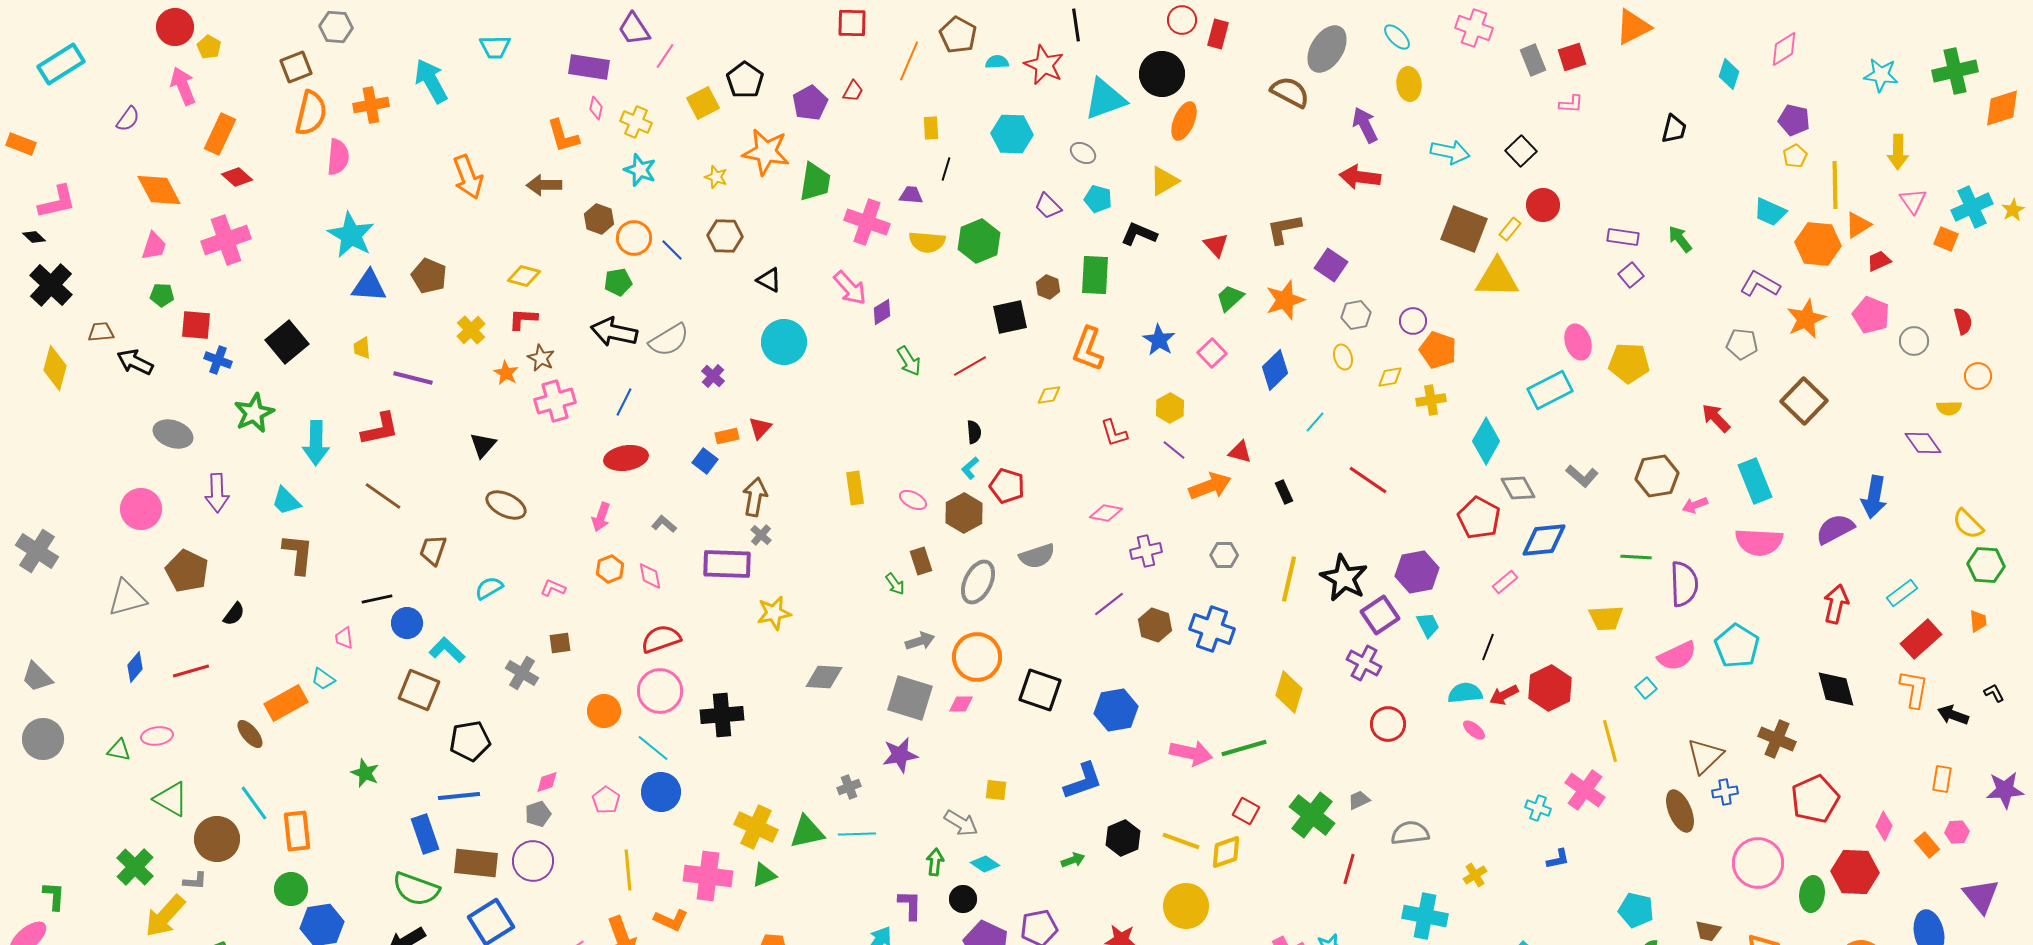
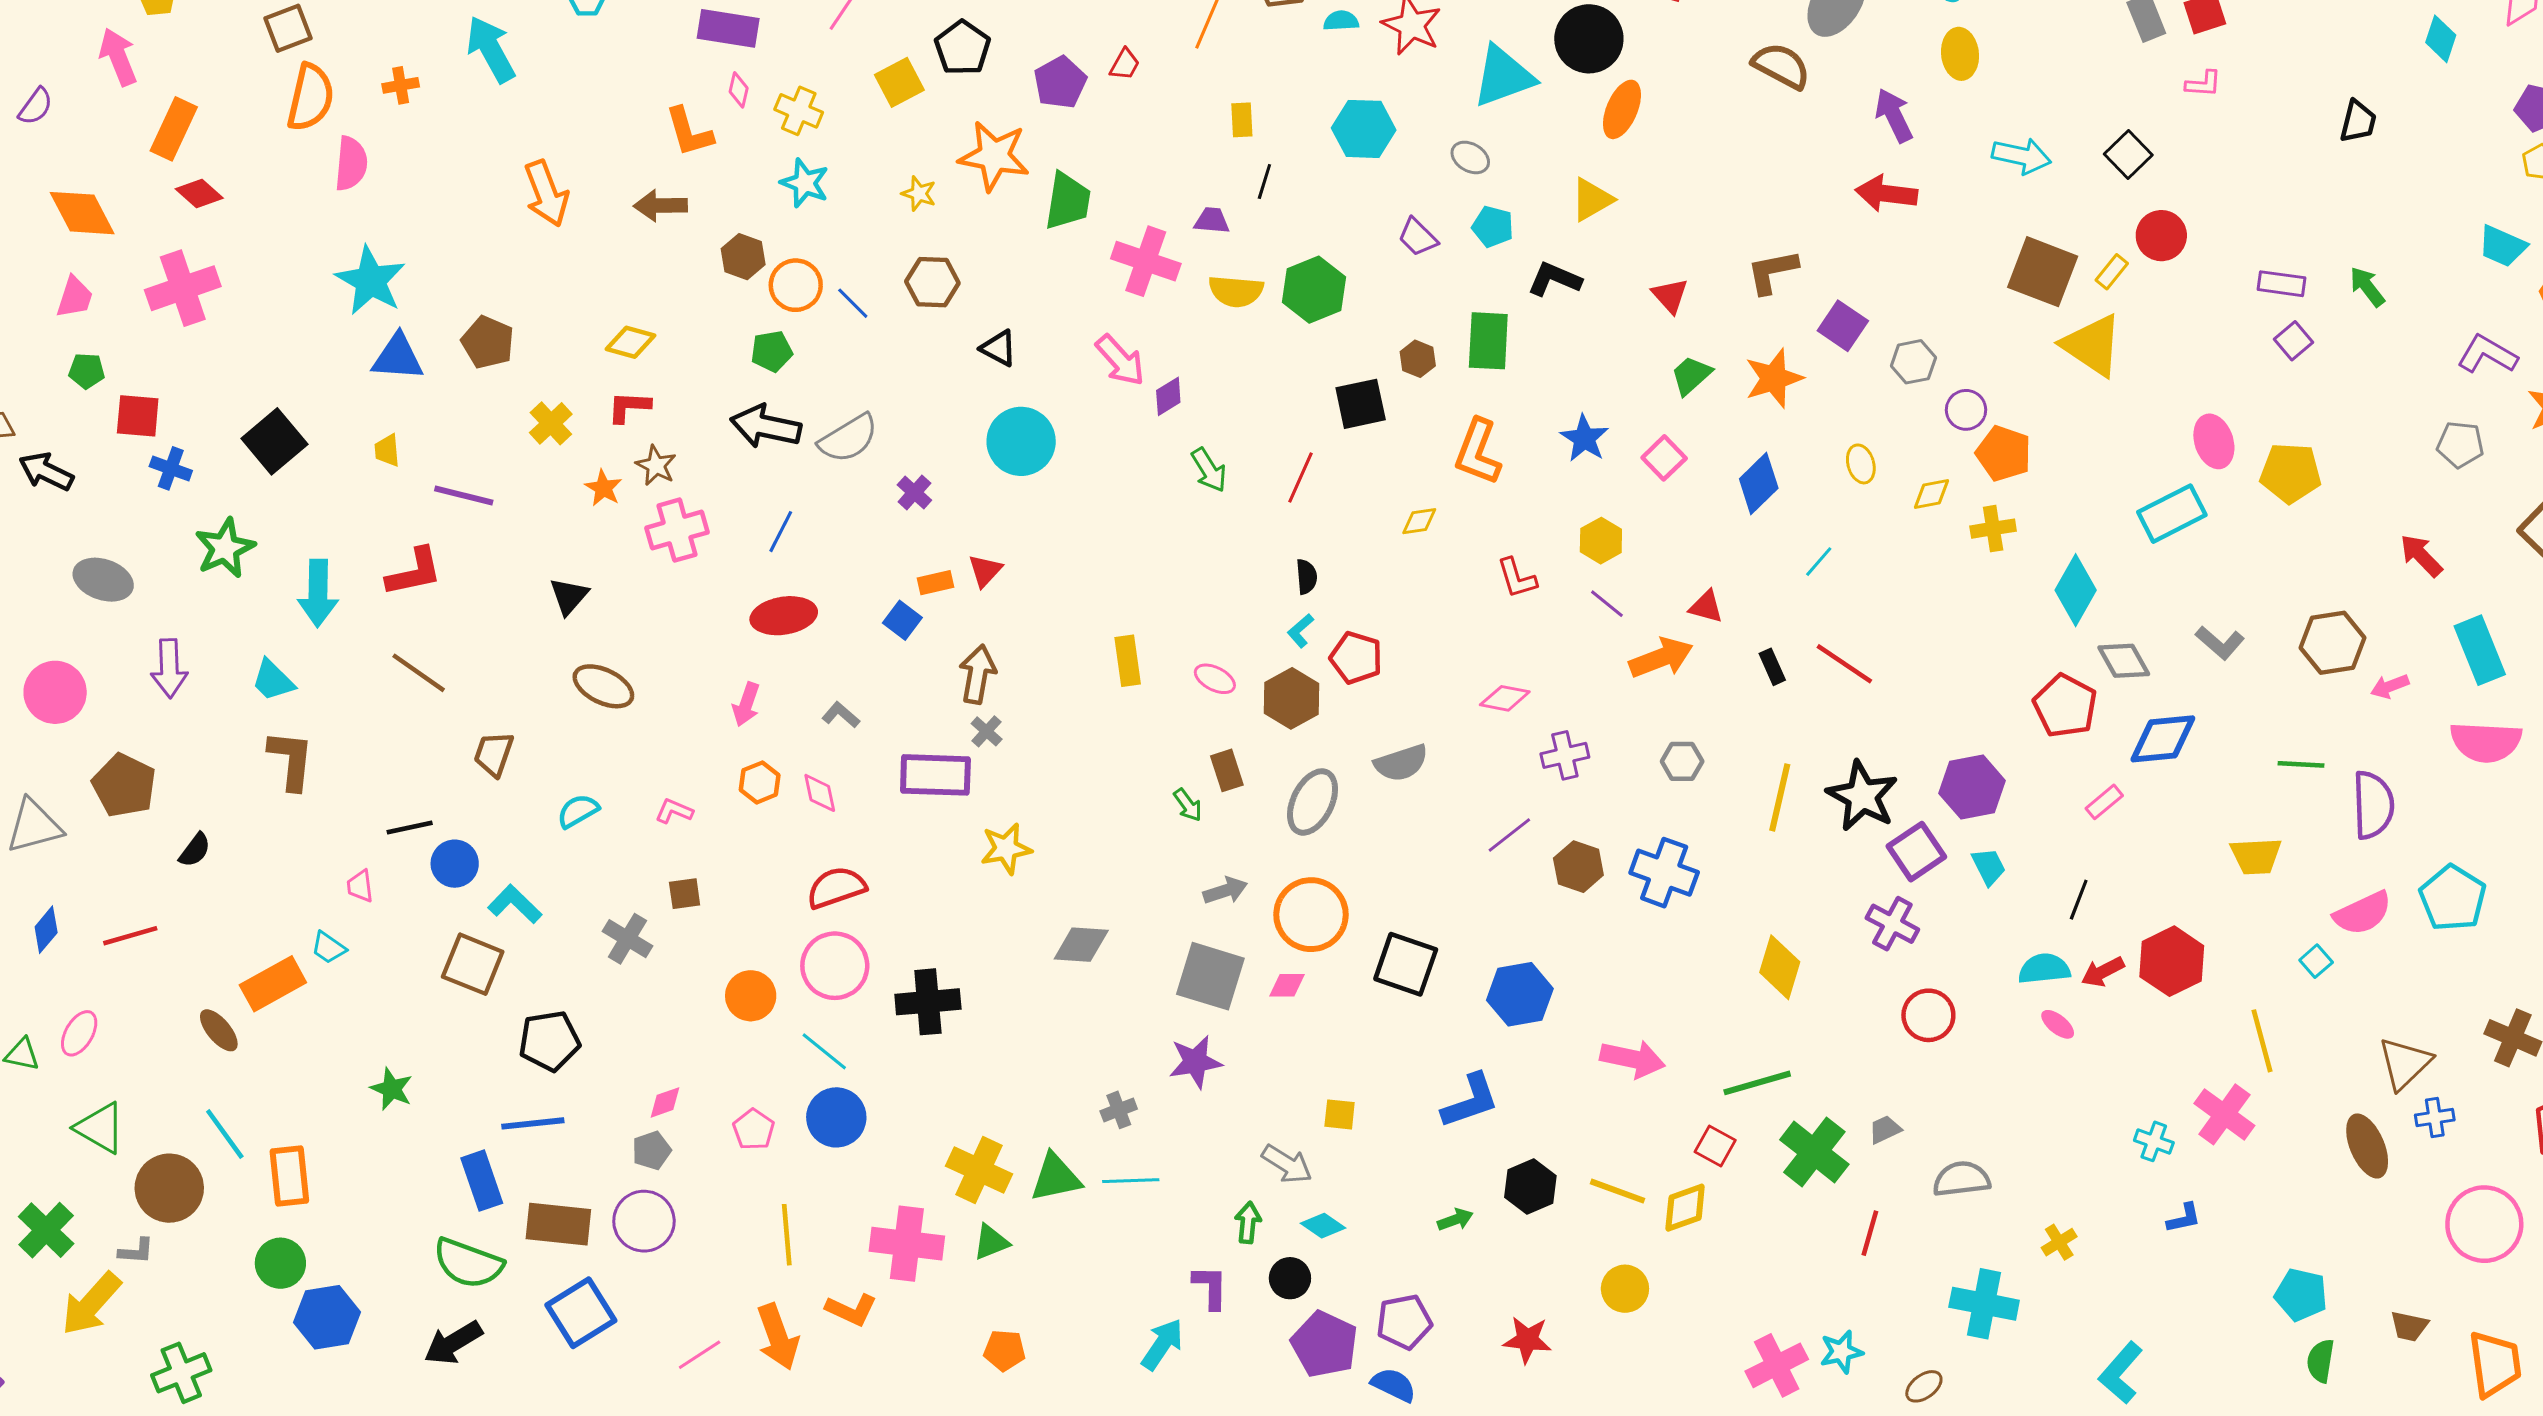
orange cross: (371, 105) -> (401, 85), size x0.7
yellow triangle: (1497, 278) -> (2092, 345), turned 33
gray hexagon: (1356, 315) -> (1913, 362), moved
red line: (970, 366) -> (1300, 477), turned -36
red line: (1368, 480) -> (1844, 664), moved
pink ellipse: (157, 736) -> (79, 1033), turned -52
green line: (1244, 748) -> (1757, 1083), moved
yellow circle: (1186, 906) -> (1625, 1289), size x0.7

